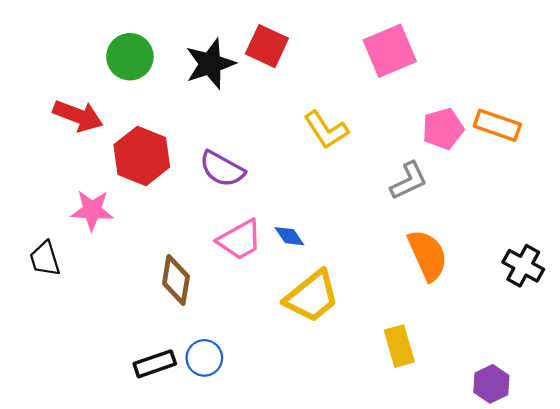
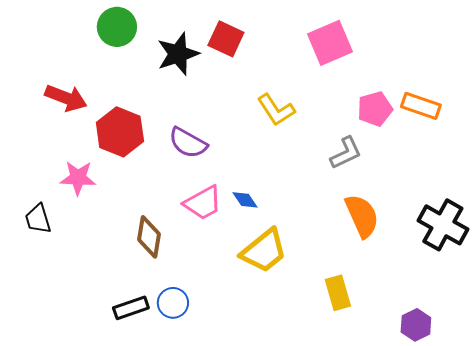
green circle: (130, 57) -> (117, 27), moved
black cross: (523, 266) -> (443, 225), size x1.4

